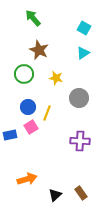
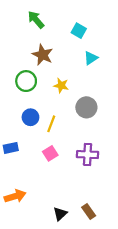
cyan square: (84, 28) -> (79, 31), moved
pink square: (31, 127) -> (50, 153), moved
orange arrow: (27, 179) -> (15, 196), moved

